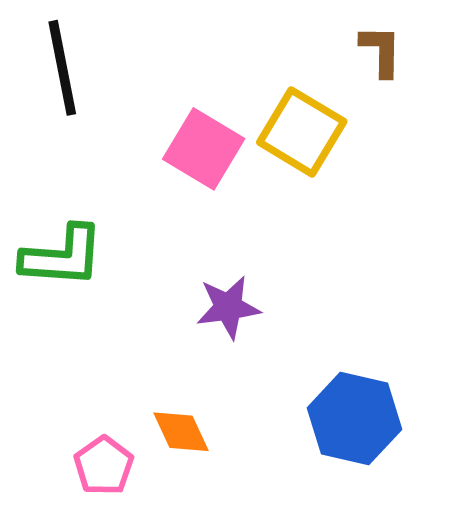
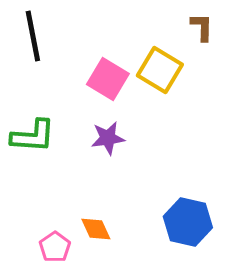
purple star: (228, 307) -> (108, 138), moved

